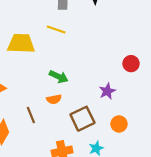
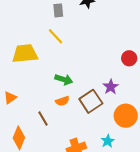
yellow line: (56, 30) -> (55, 36), turned 36
brown square: (82, 119) -> (91, 101), moved
orange circle: (119, 124) -> (126, 116), size x1.5

